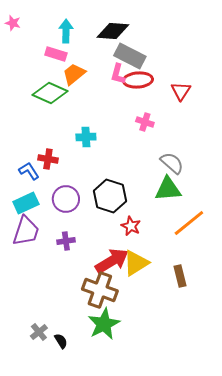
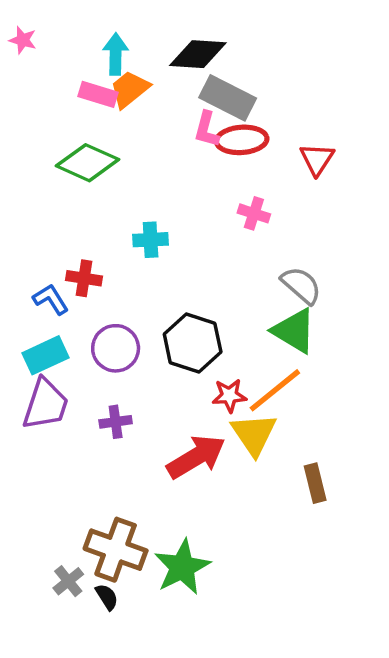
orange trapezoid: (74, 74) -> (130, 89), moved
green triangle: (168, 189) -> (294, 331), turned 36
orange line: (189, 223) -> (275, 390), moved
red star: (131, 226) -> (229, 396), turned -30
yellow triangle: (136, 263) -> (254, 434), moved, turned -32
brown cross: (100, 290) -> (116, 550), moved

